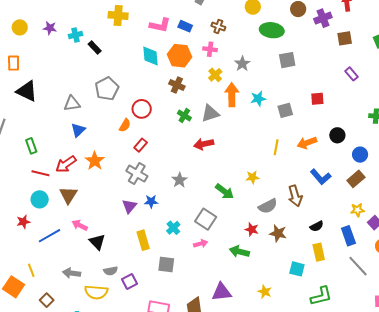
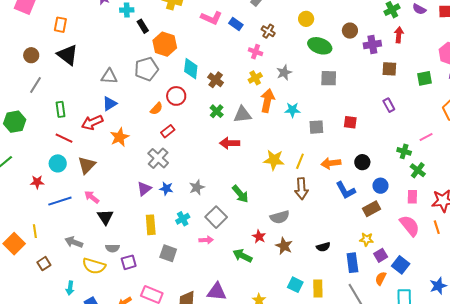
cyan diamond: (150, 56) -> (191, 69), moved
orange hexagon: (180, 56) -> (165, 44), moved
red arrow: (66, 164) -> (92, 123), moved
yellow star: (252, 177) -> (274, 160), moved, size x1.5
blue L-shape: (321, 177) -> (346, 190), moved
gray star: (179, 180) -> (197, 187), moved
brown arrow: (295, 196) -> (301, 189), moved
yellow rectangle: (319, 252) -> (318, 289), moved

